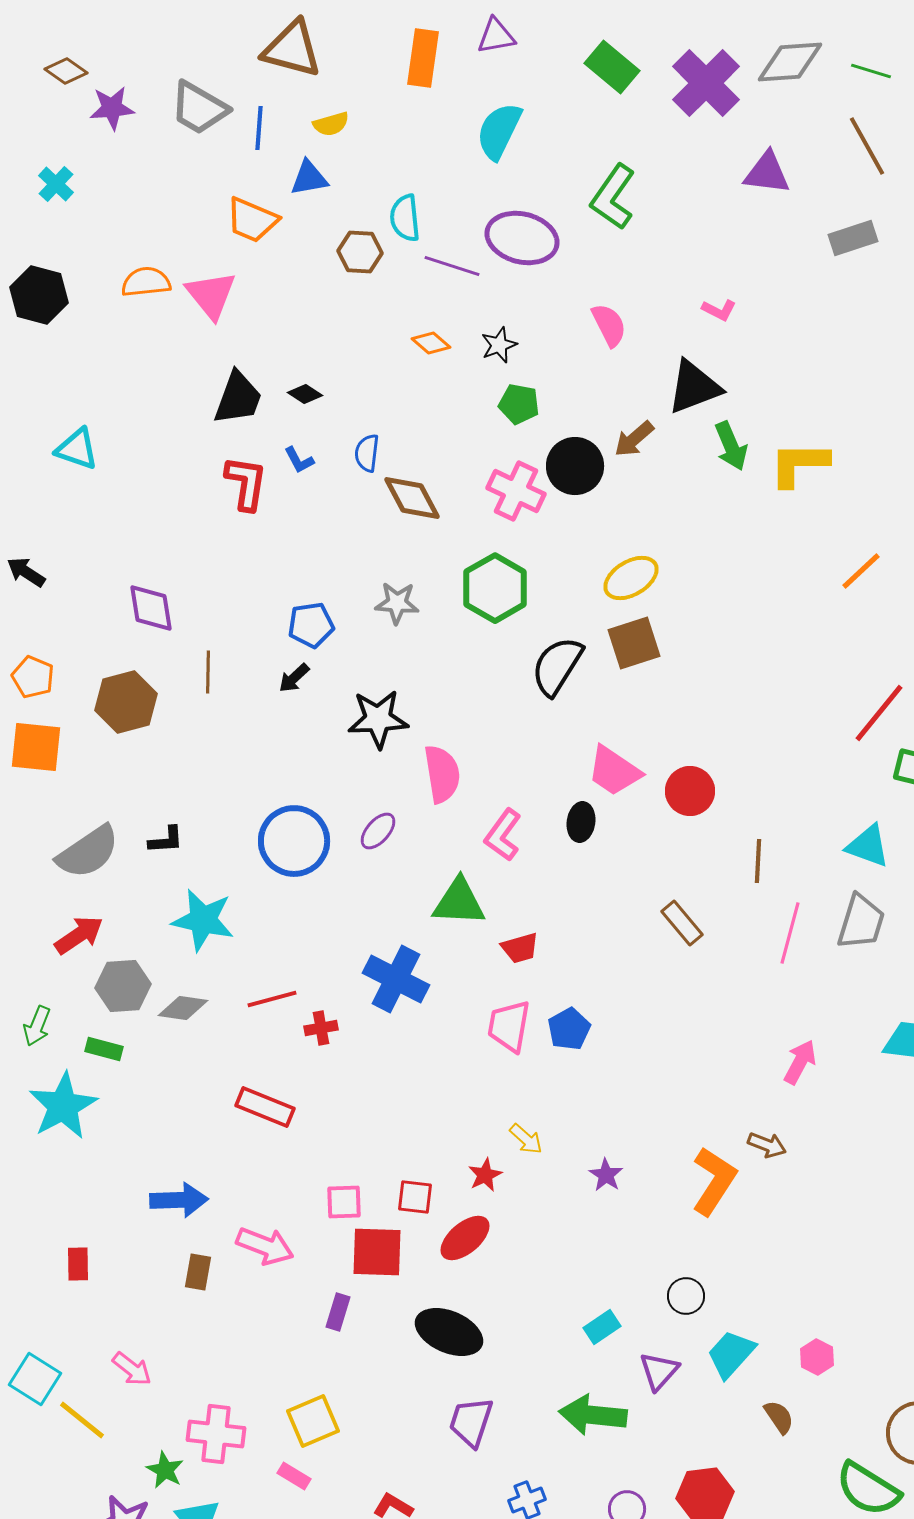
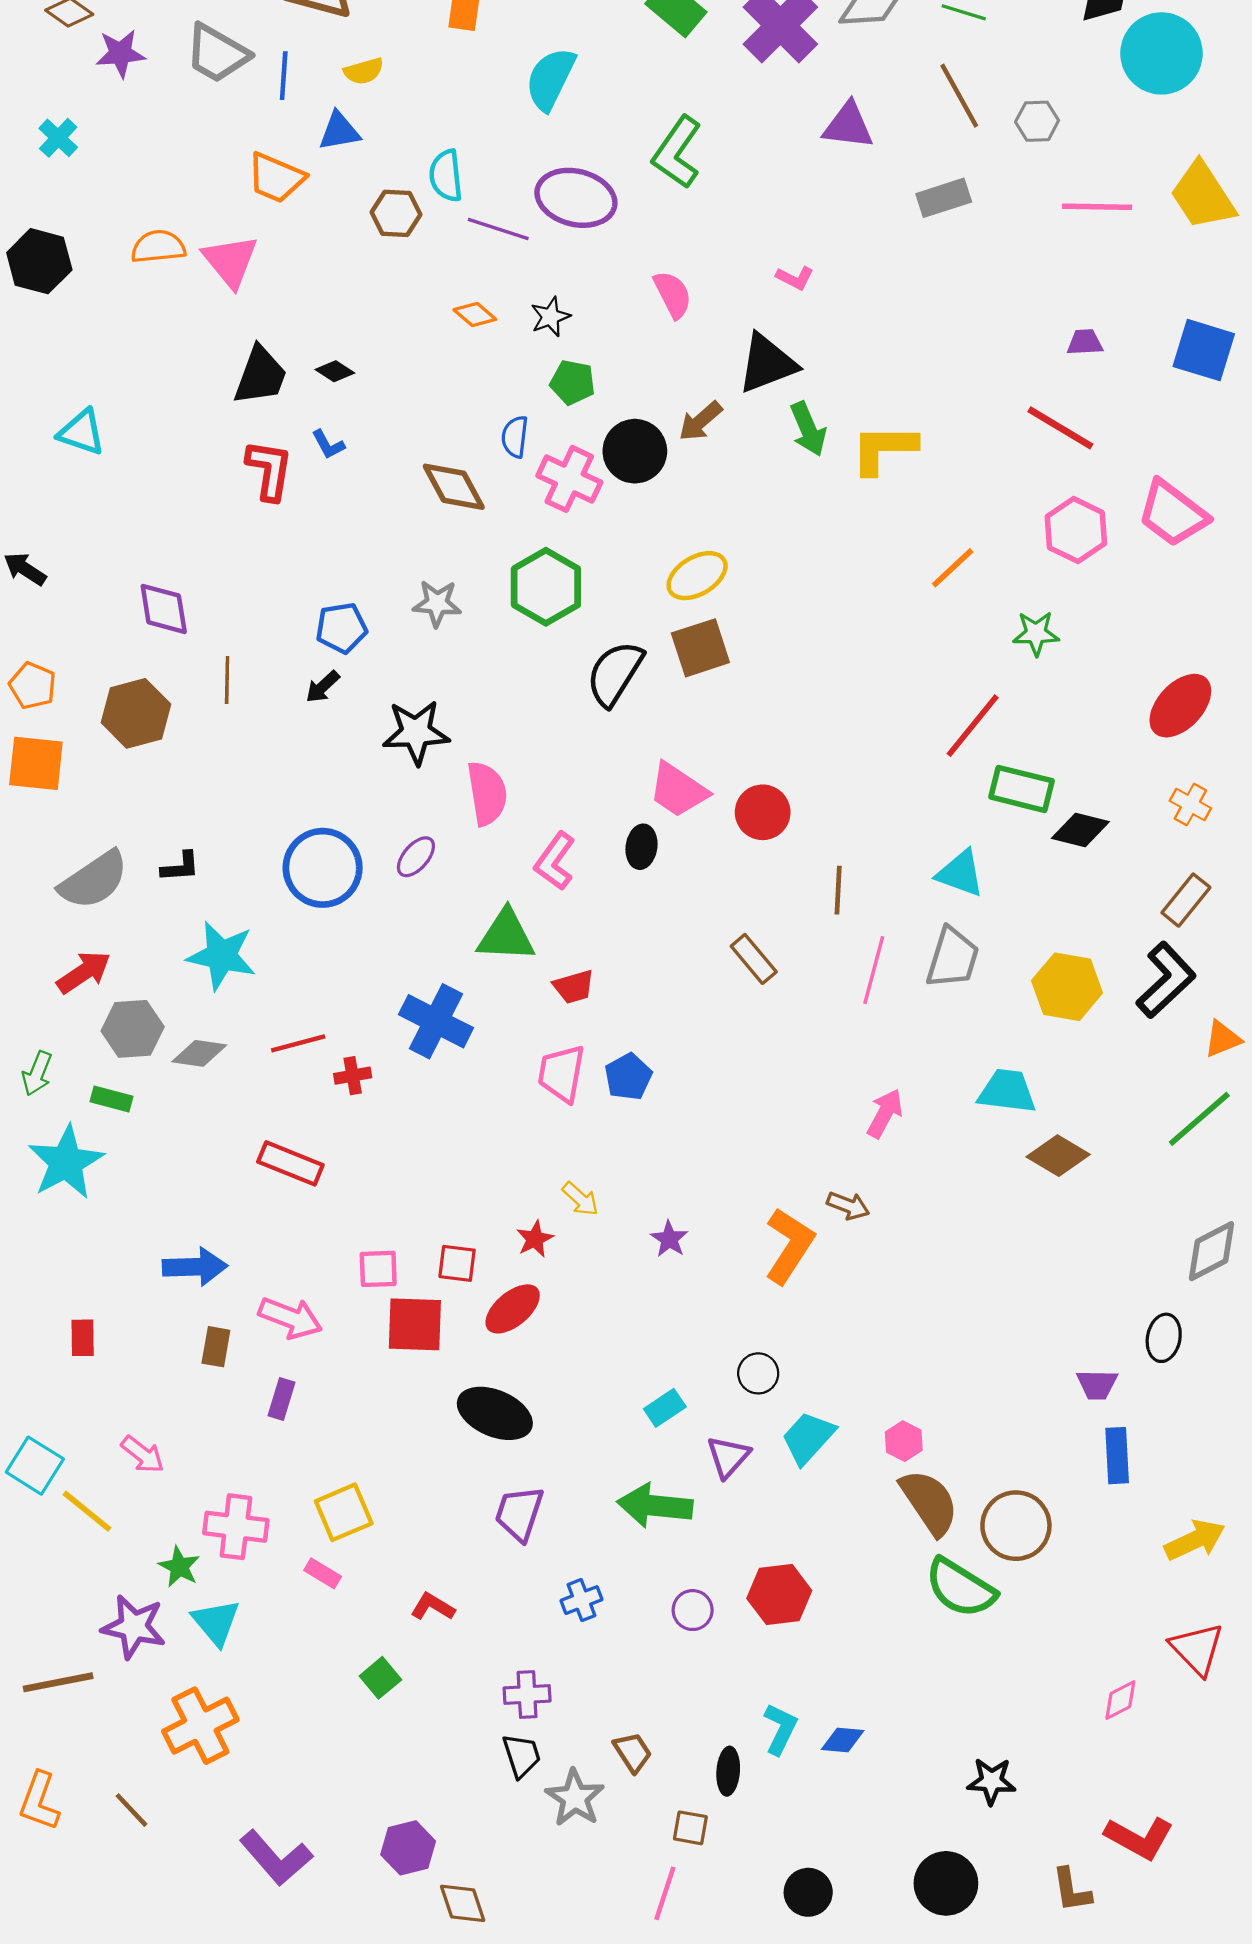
blue semicircle: (367, 453) -> (515, 437), moved
purple rectangle: (338, 1312) -> (282, 1399), moved
brown semicircle: (779, 1417) -> (929, 1502), moved, size x1.8

